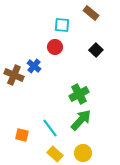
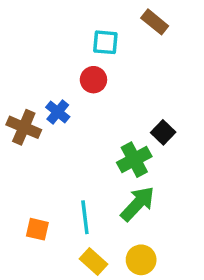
black square: (96, 50) -> (163, 132), moved
cyan line: (50, 128) -> (85, 217), turned 30

